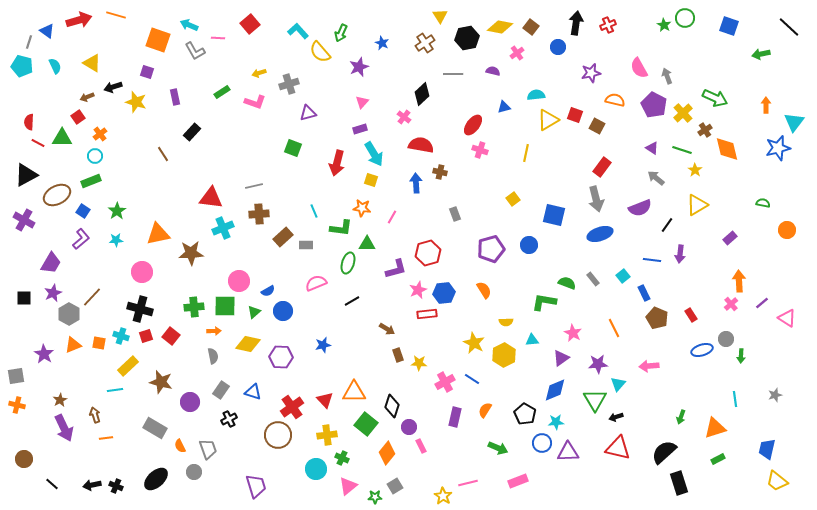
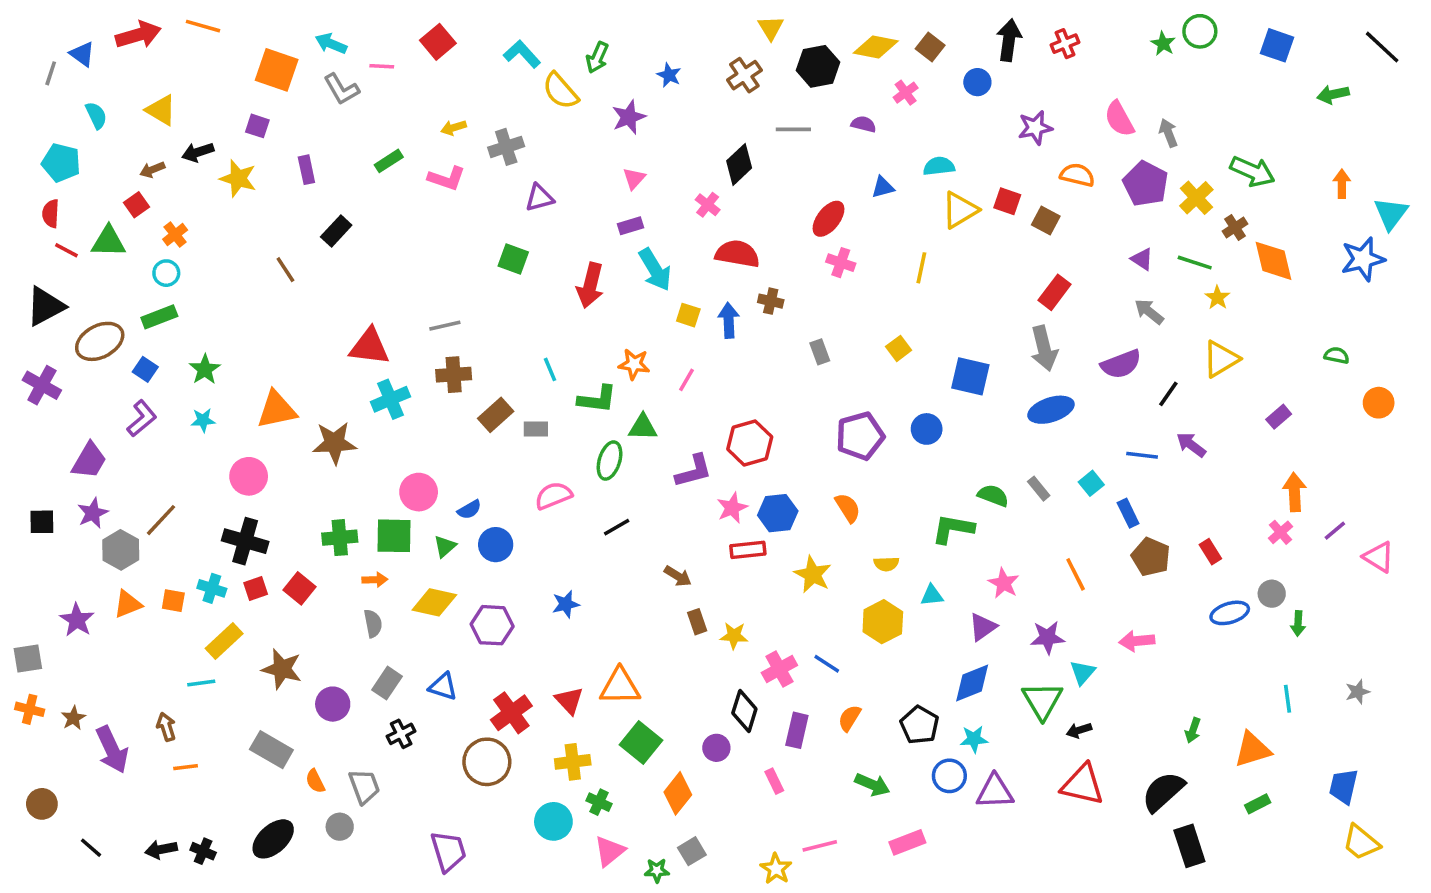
cyan pentagon: (22, 66) -> (61, 163), moved
yellow square: (371, 180) -> (688, 315), moved
gray rectangle: (455, 214) -> (820, 352), moved
purple arrow: (680, 254) -> (1191, 445), turned 120
yellow star: (474, 343) -> (813, 574), moved
brown star: (60, 400) -> (73, 718), moved
black diamond: (392, 406) -> (744, 711), moved
pink rectangle: (421, 446) -> (774, 781), moved

